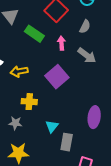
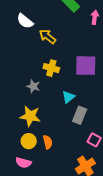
yellow arrow: (19, 71) -> (48, 36), turned 36
purple square: (57, 77) -> (86, 66), moved, turned 30

